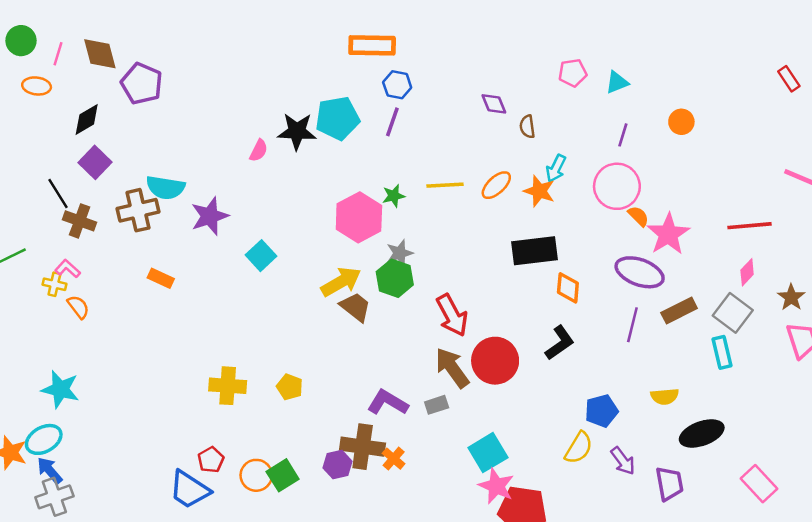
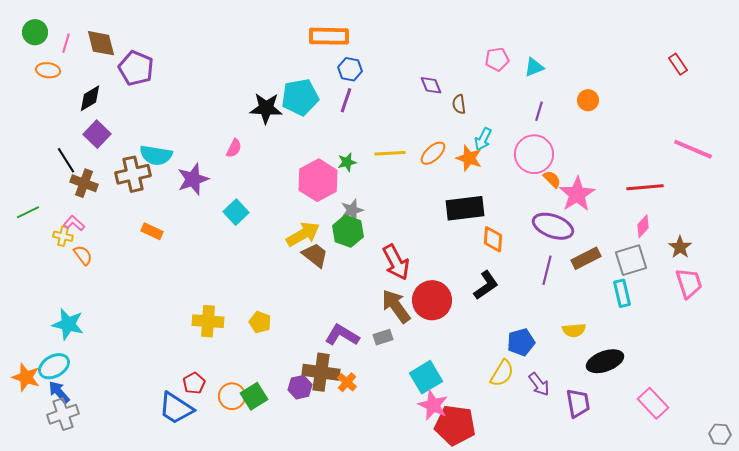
pink semicircle: (259, 150) -> (234, 148), moved
gray square: (733, 313) -> (631, 260), turned 36

